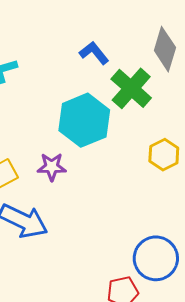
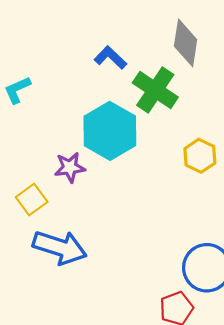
purple star: (52, 167) -> (70, 167), moved

